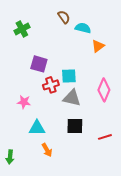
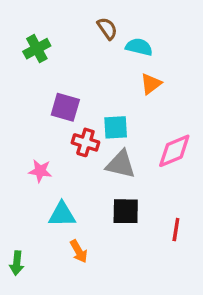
orange triangle: (98, 46) -> (151, 84), moved
red cross: (51, 85) -> (85, 142), turned 35
pink diamond: (104, 90) -> (174, 151), turned 45
red line: (105, 137) -> (176, 230), turned -64

